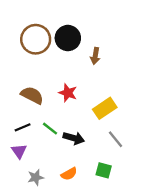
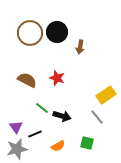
yellow rectangle: (105, 108) -> (106, 95), moved
black line: (23, 127) -> (35, 134), moved
gray star: (36, 177) -> (17, 149), moved, size x1.5

